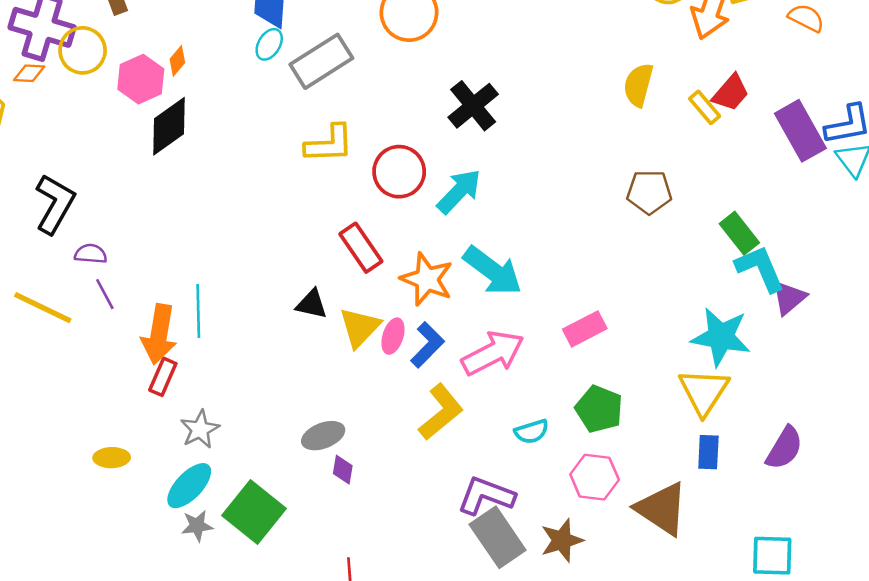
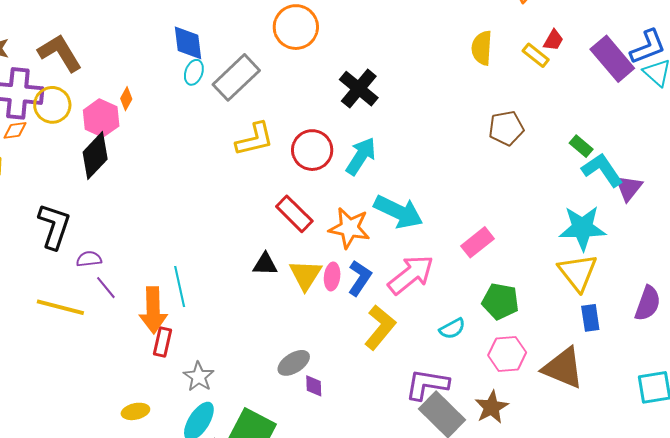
red trapezoid: (731, 93) -> (553, 40), size x0.7
black diamond: (169, 126) -> (95, 156), moved
green rectangle: (739, 233) -> (581, 146), size x0.7

